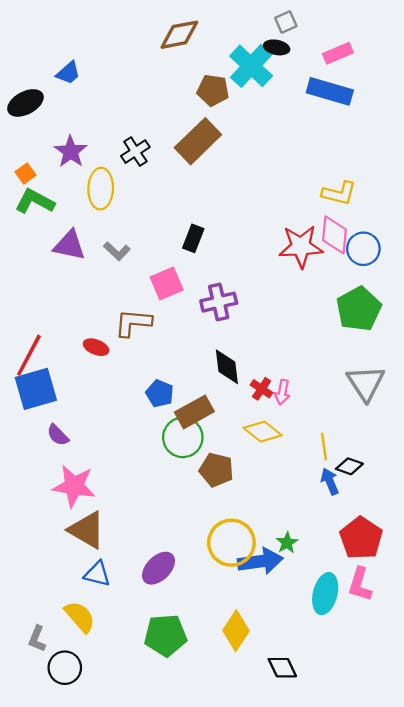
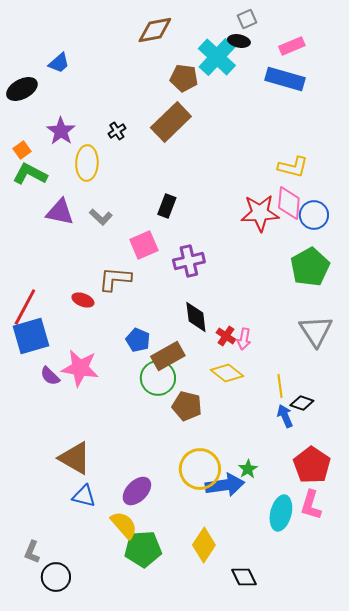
black cross: (135, 152) -> (117, 131), size x0.7
pink star: (74, 486) -> (80, 368), moved
yellow semicircle: (80, 617) -> (124, 525), moved

